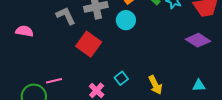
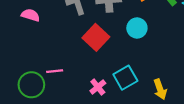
cyan circle: (126, 20) -> (137, 28), moved
cyan square: (121, 78) -> (125, 78), size x1.6

